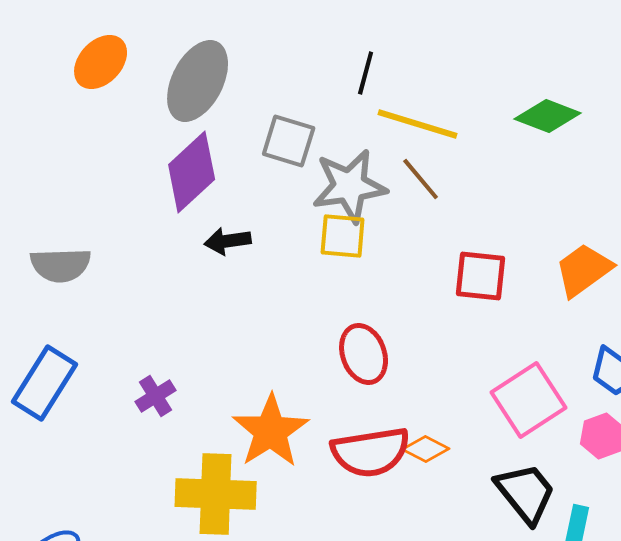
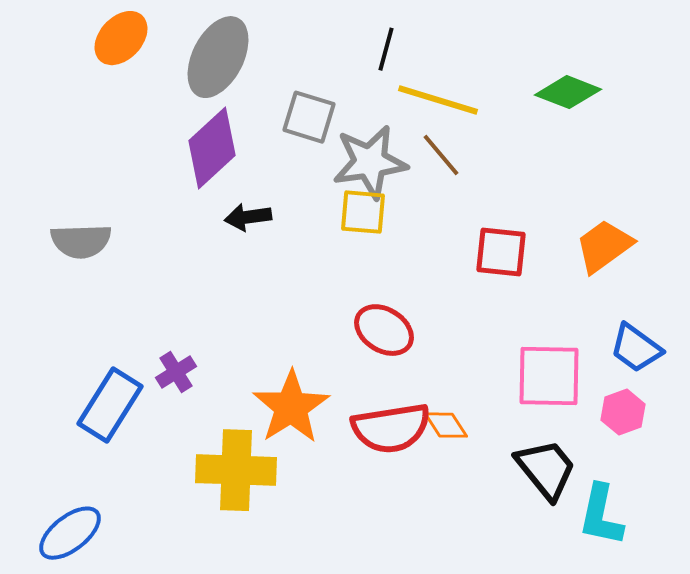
red ellipse: (364, 354) -> (384, 330), turned -38
blue rectangle: (45, 383) -> (110, 405), moved
pink square: (529, 400) -> (549, 376), turned 34
orange diamond: (426, 449) -> (446, 425), turned 30

